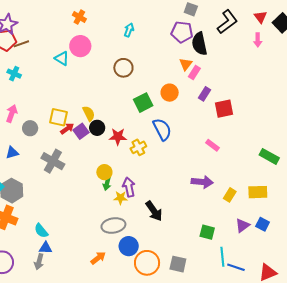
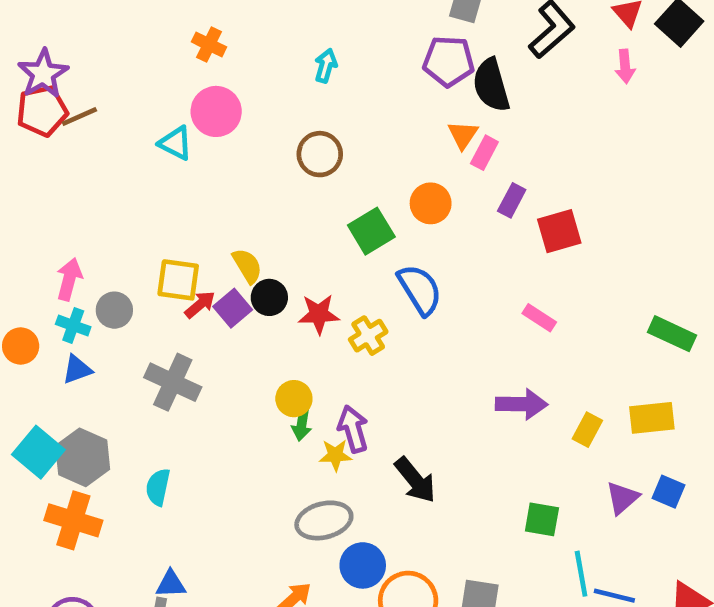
cyan cross: (14, 74) -> (73, 326), moved
cyan semicircle: (41, 231) -> (158, 487), moved, turned 56

